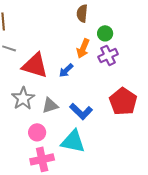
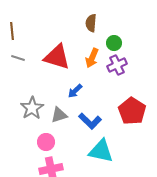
red triangle: (35, 65) -> (57, 57), moved
blue arrow: (66, 70) -> (75, 91), moved
cyan triangle: (73, 141) -> (101, 151), moved

